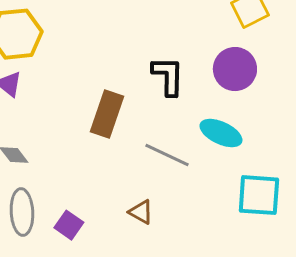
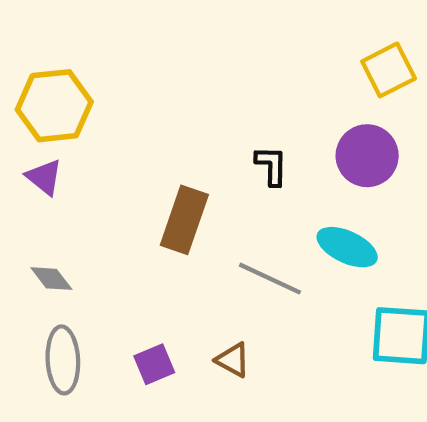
black L-shape: (168, 76) -> (271, 166), size x0.7
purple square: (69, 225) -> (154, 364), moved, turned 32

